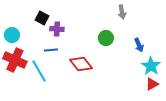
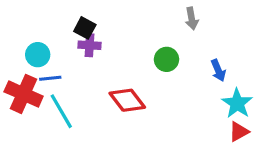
black square: (42, 18) -> (85, 28), moved
cyan circle: (12, 35) -> (38, 55), moved
blue line: (51, 50) -> (50, 78), moved

